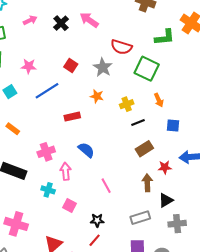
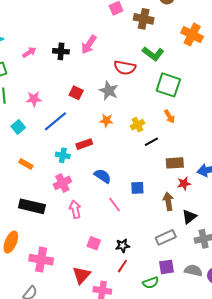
pink arrow: (89, 20) -> (89, 45), turned -84
black cross: (61, 23) -> (61, 51), turned -35
green L-shape: (165, 37) -> (153, 54), moved, turned 50
green square: (147, 69) -> (168, 85), moved
blue square: (173, 126) -> (137, 188), moved
brown rectangle: (144, 149) -> (175, 163), moved, turned 36
pink arrow: (66, 171) -> (75, 209), moved
pink line: (106, 186) -> (114, 204), moved
cyan cross: (48, 190) -> (63, 155), moved
pink square: (70, 205) -> (94, 243), moved

